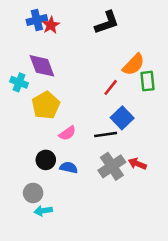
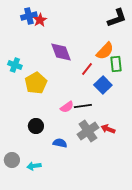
black L-shape: (107, 23) -> (117, 18), moved
purple diamond: (42, 66) -> (61, 52), moved
blue square: (122, 118) -> (103, 85), moved
pink semicircle: (67, 133) -> (67, 107), moved
blue semicircle: (69, 168) -> (60, 143), moved
gray circle: (33, 193) -> (12, 160), moved

